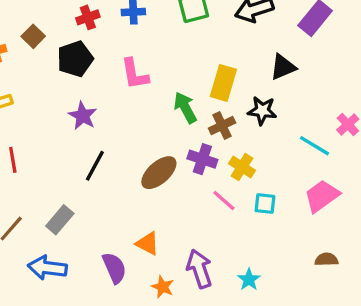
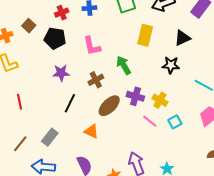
black pentagon: (75, 59) -> (55, 38), turned 30
yellow rectangle: (223, 83) -> (145, 35), moved
purple star: (83, 116) -> (61, 73), turned -30
brown cross: (222, 125) -> (96, 80), moved
cyan square: (265, 204) -> (175, 122), turned -32
orange triangle: (148, 243) -> (91, 131), moved

